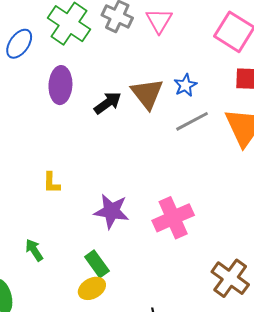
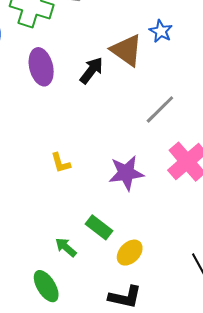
gray line: (192, 121) -> (160, 109), moved
green arrow: (34, 250) -> (66, 247), moved
green rectangle: (97, 264) -> (99, 227), moved

